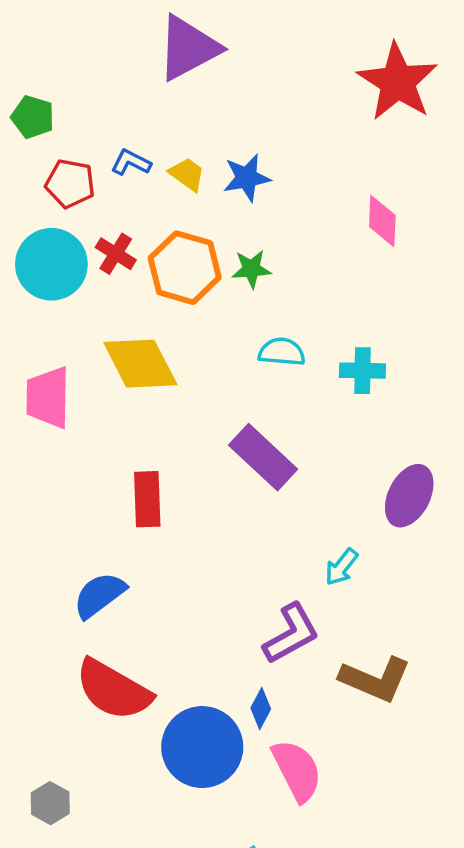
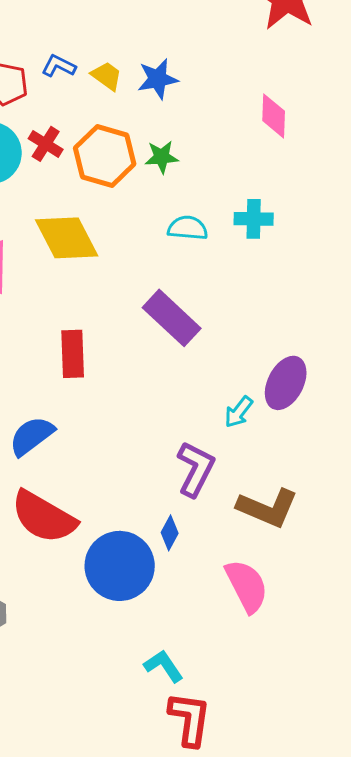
cyan cross: (362, 371) -> (254, 219), moved
purple ellipse: (409, 496) -> (286, 383), moved
purple L-shape: (291, 634) -> (196, 469), turned -34
pink semicircle: (297, 770) -> (247, 586), moved

